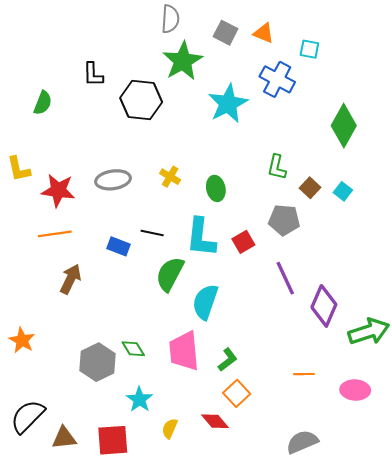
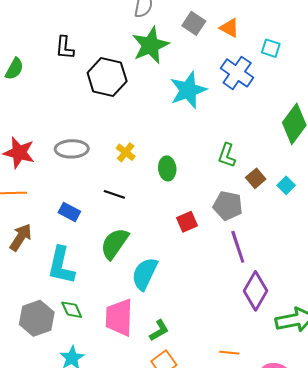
black line: (152, 233) -> (114, 194), moved
cyan L-shape: (201, 237) -> (61, 265), moved
purple line: (285, 278) -> (238, 247), moved

